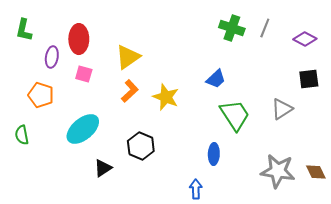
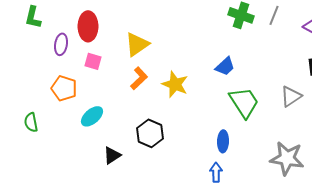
orange pentagon: (41, 95) -> (64, 88), moved
cyan ellipse: (83, 129) -> (92, 116), size x0.7
blue arrow: (196, 189) -> (216, 172), moved

